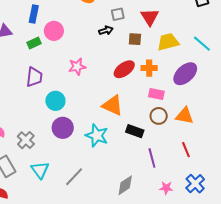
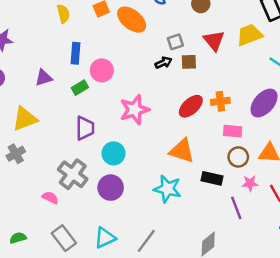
brown square: (135, 39) -> (189, 62), moved
yellow trapezoid: (168, 42) -> (249, 35), moved
pink star: (77, 67) -> (135, 110), size x1.4
purple circle: (63, 128) -> (111, 188), moved
gray cross: (26, 140) -> (73, 174), moved, size x1.4
cyan triangle: (40, 170) -> (105, 238), turned 48
pink star: (166, 188) -> (250, 183), moved

